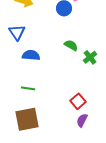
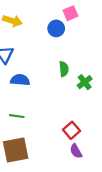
green semicircle: (71, 45) -> (64, 69), turned 56
purple semicircle: (82, 120) -> (76, 151), turned -56

